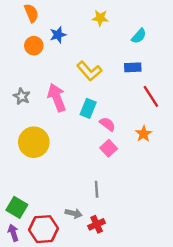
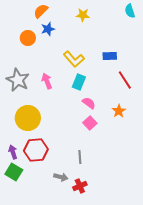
orange semicircle: (31, 13) -> (41, 11), moved, turned -112
cyan semicircle: (139, 36) -> (130, 11), moved, turned 120
gray star: (22, 96) -> (18, 80), size x1.6
pink arrow: (57, 98) -> (47, 81), size x0.7
cyan rectangle: (88, 108) -> (79, 82), moved
red hexagon: (43, 229) -> (36, 150), moved
purple arrow: (13, 233) -> (13, 152), moved

